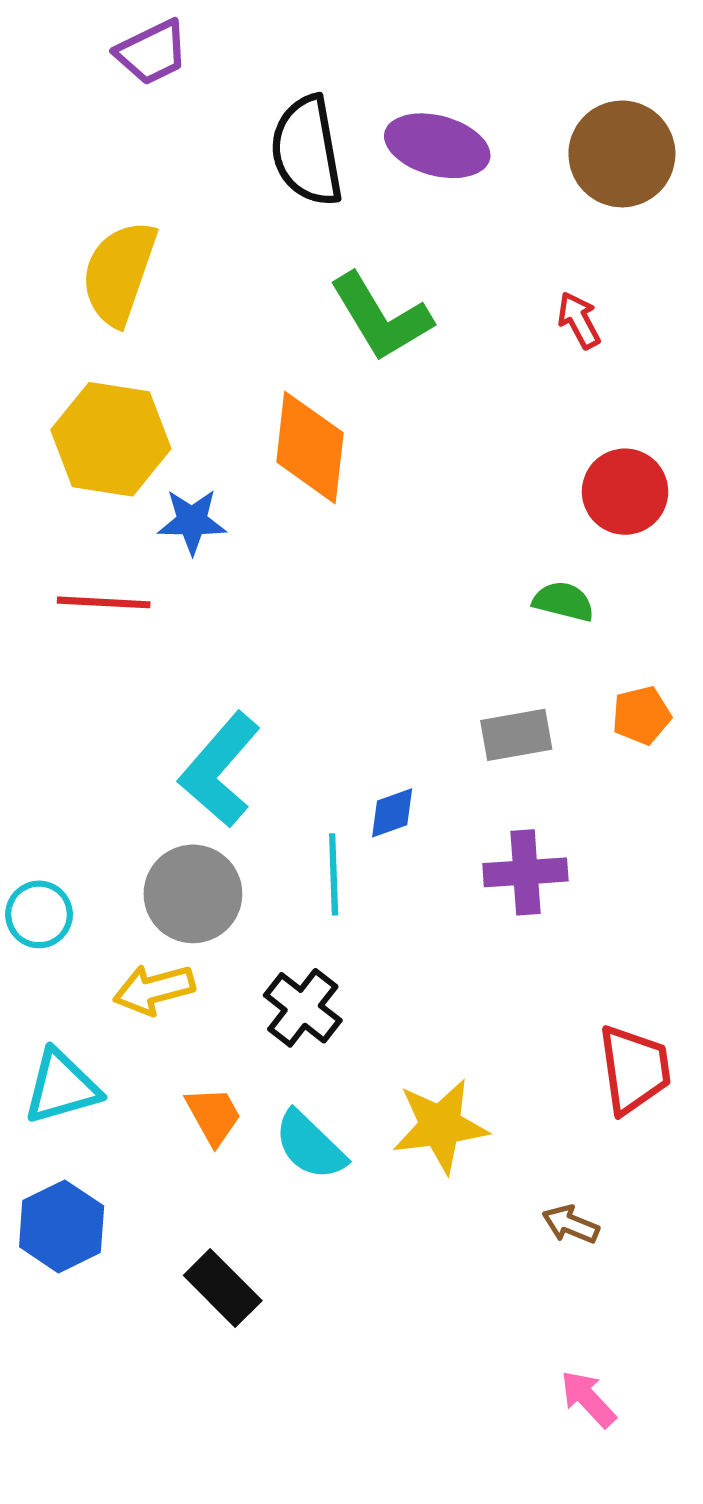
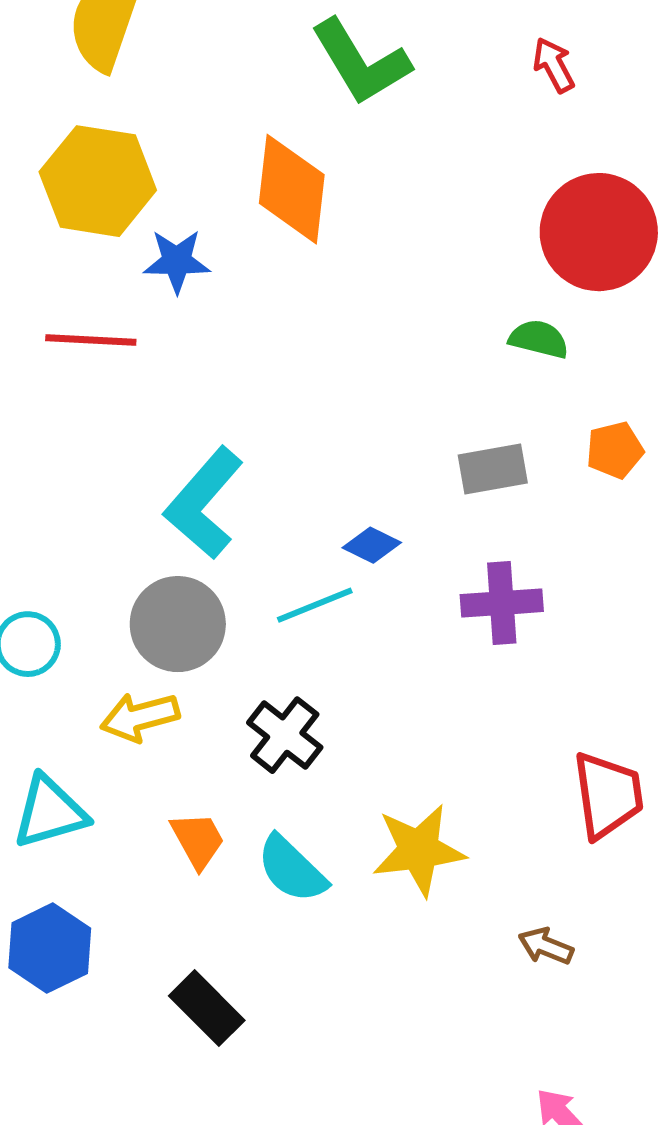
red circle: (625, 492) -> (599, 232), size x1.4
blue diamond: (392, 813) -> (372, 545), turned 46
cyan line: (334, 874) -> (315, 605), turned 70

